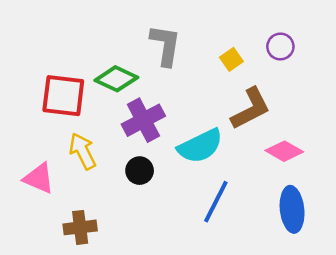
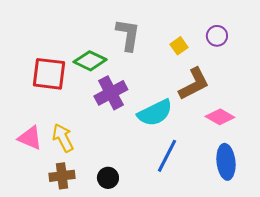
yellow arrow: (83, 151) -> (63, 138), moved
black circle: (140, 171) -> (108, 178), moved

